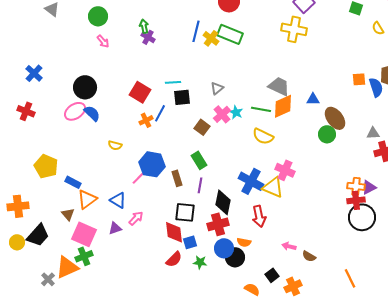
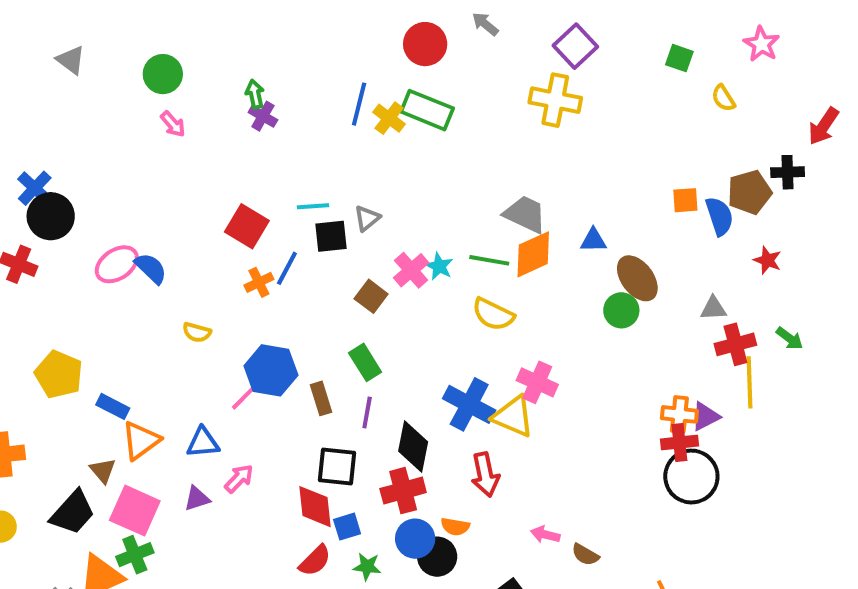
black circle: (85, 87) -> (51, 216), moved
gray triangle: (217, 88) -> (367, 218), moved
blue triangle: (118, 200) -> (203, 442), turned -36
black trapezoid: (38, 235) -> (73, 513), moved

